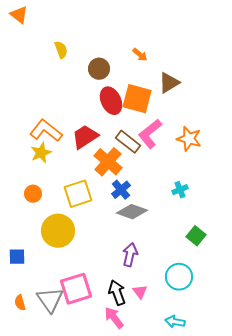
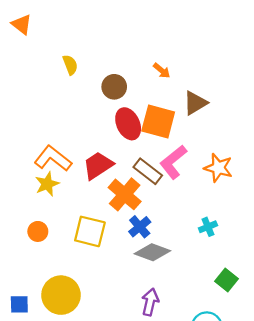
yellow square: (78, 194) -> (90, 231), turned 32
yellow circle: (58, 231) -> (61, 295), moved

